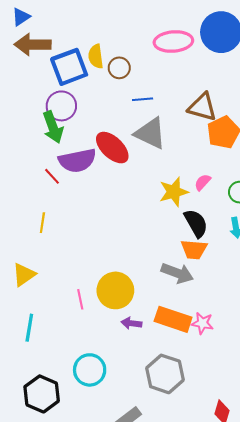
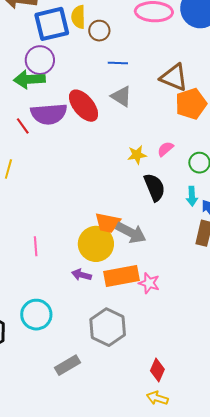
green arrow: (53, 127) -> (29, 79), turned 100
gray triangle: (150, 133) -> (121, 96), size x0.7
yellow star: (174, 192) -> (137, 155), size x0.7
orange trapezoid: (194, 249) -> (108, 223), moved
yellow circle: (115, 290) -> (96, 244), moved
orange rectangle: (173, 319) -> (122, 276), turned -36

